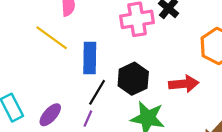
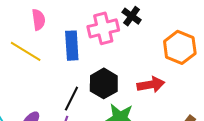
blue rectangle: (90, 58) -> (72, 46), moved

